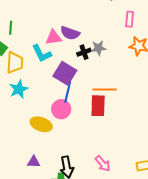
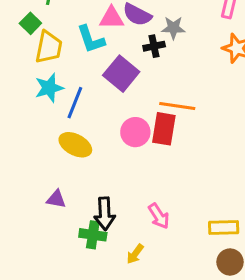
gray star: (99, 48) -> (173, 28), moved
blue line: (68, 92) -> (75, 103), moved
pink circle: (61, 109) -> (135, 132), moved

